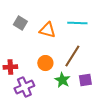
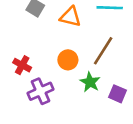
red cross: (10, 67) -> (22, 65), turned 32
purple square: (85, 80) -> (118, 94), moved, turned 32

